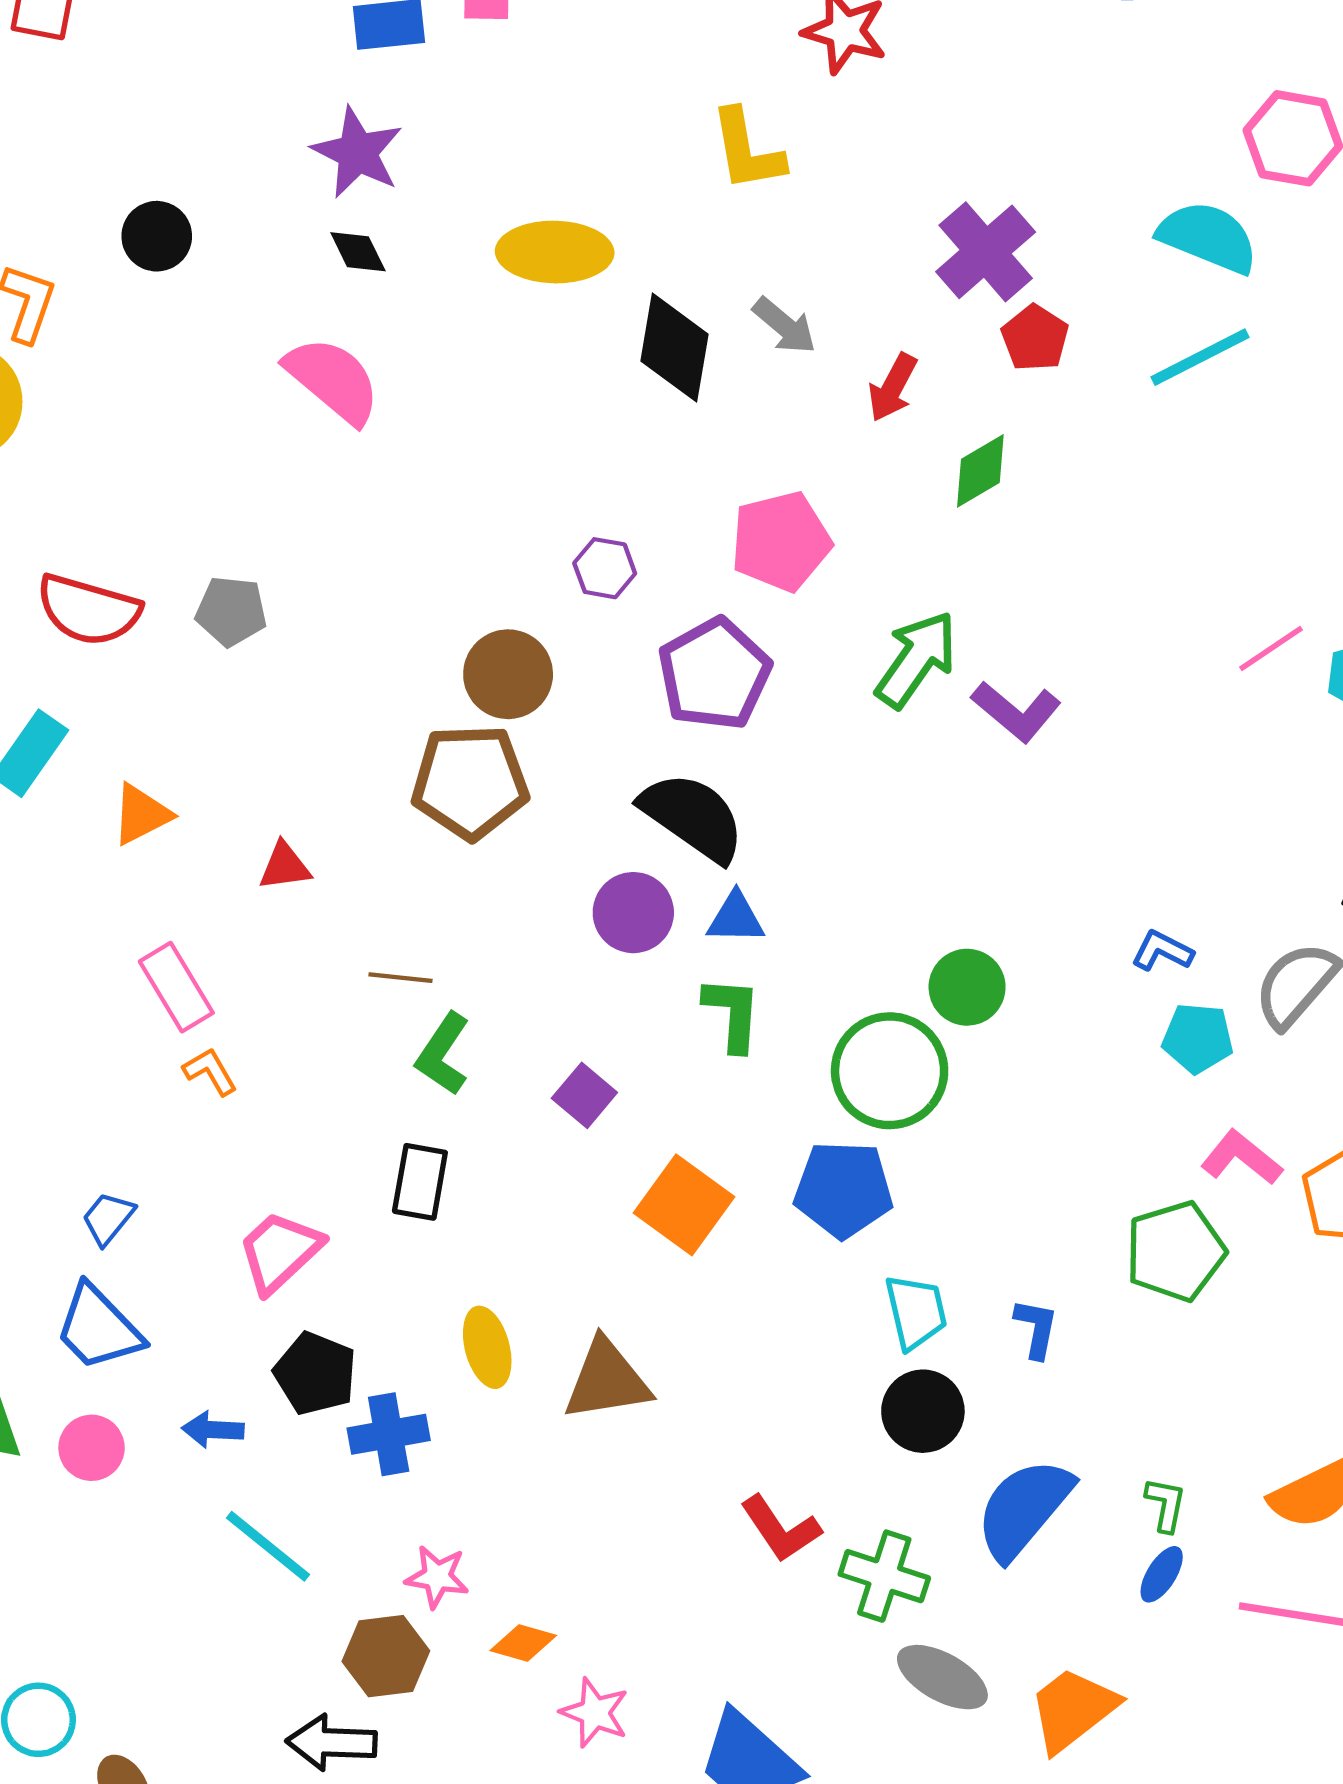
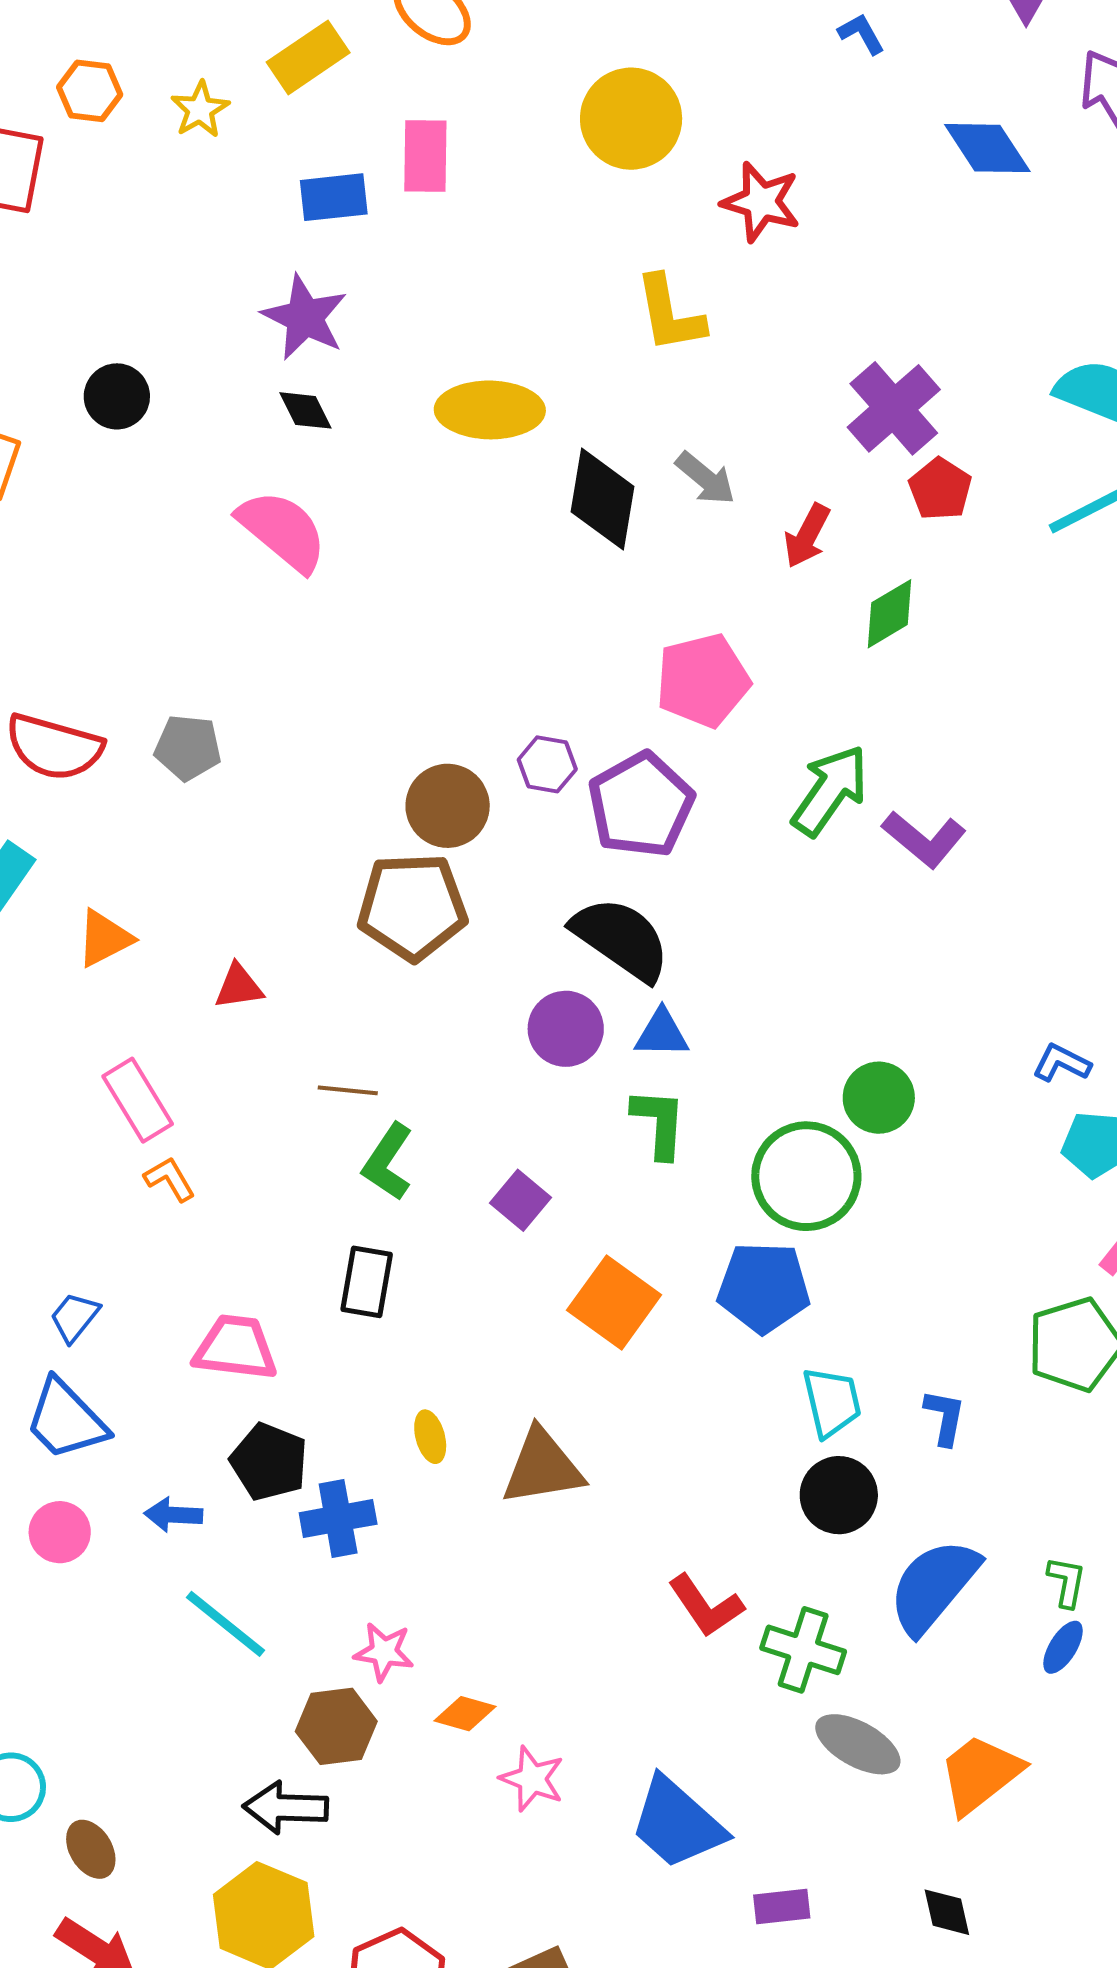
purple hexagon: (605, 568) -> (547, 764), moved
pink trapezoid: (280, 1252) -> (235, 1348), turned 50
yellow ellipse: (487, 1347) -> (430, 1437), size x0.7

